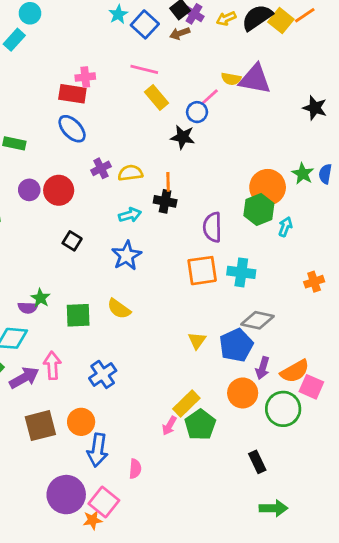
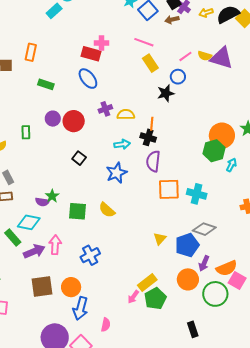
pink line: (210, 97) -> (185, 56), moved
black star: (183, 137) -> (166, 93), turned -30
purple semicircle: (212, 227) -> (153, 161), moved

